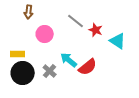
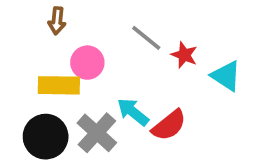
yellow rectangle: (18, 54) -> (59, 85), moved, size x1.5
gray cross: (50, 71) -> (97, 133), size x1.5

